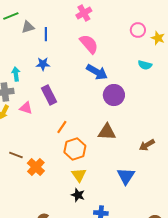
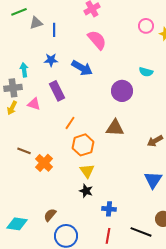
cyan semicircle: (145, 65) -> (146, 72), moved
blue arrow: (97, 72) -> (82, 68), moved
blue triangle: (126, 176) -> (153, 180), moved

